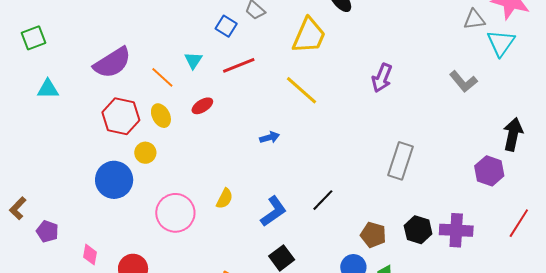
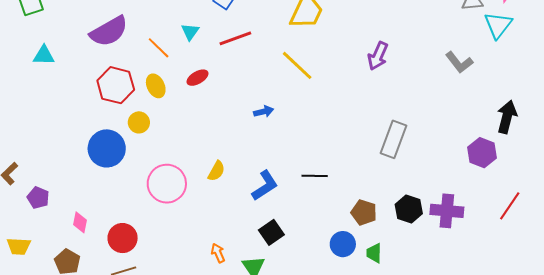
black line: (323, 200) -> (315, 176), turned 45

